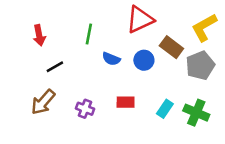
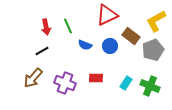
green line: (89, 34) -> (68, 26), turned -35
red arrow: (39, 35) -> (46, 27), moved
purple cross: (85, 109) -> (65, 83), size x1.5

